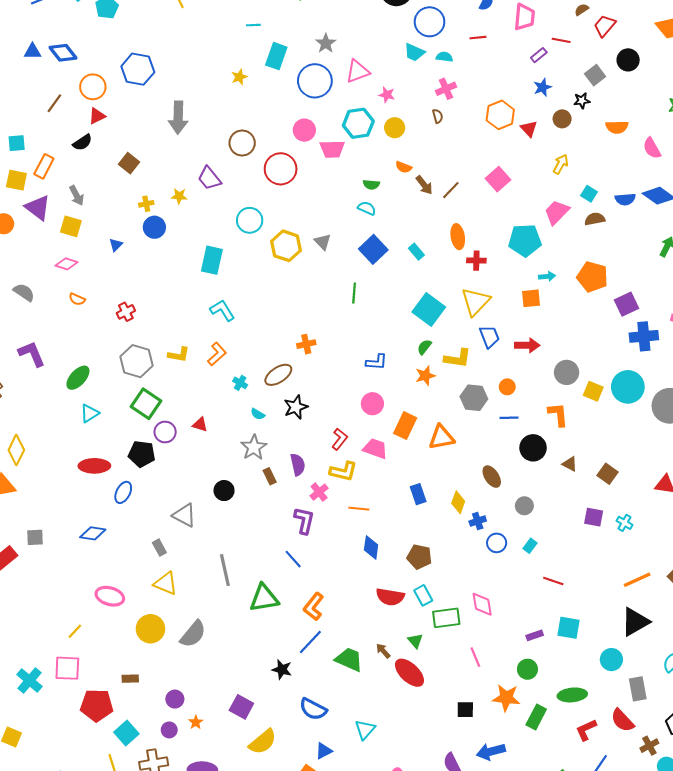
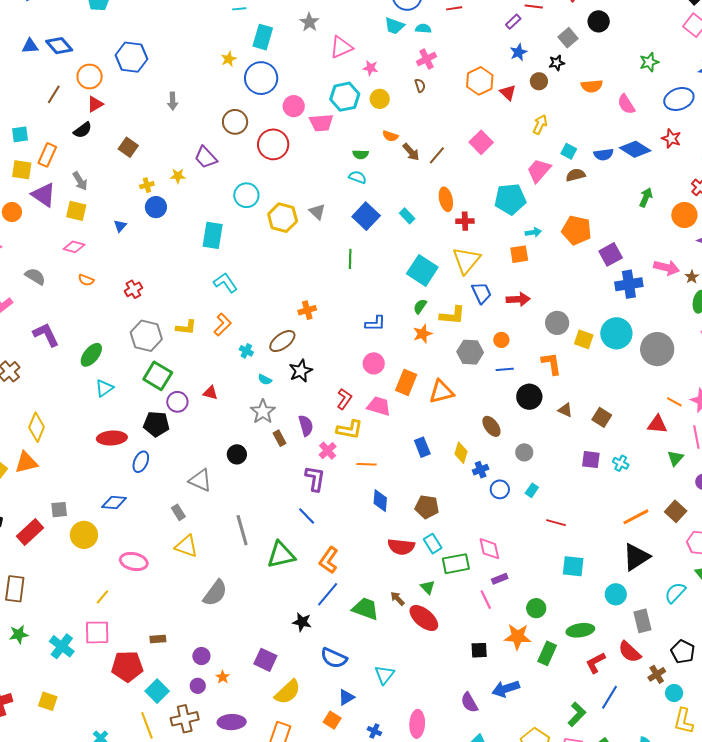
blue circle: (315, 81) -> (261, 78), moved
gray arrow: (178, 118) -> (173, 101), size x0.6
yellow circle: (150, 629) -> (84, 535), moved
purple rectangle: (535, 635) -> (500, 579), moved

